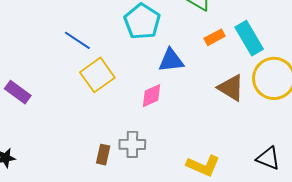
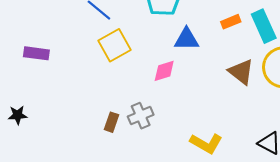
purple rectangle: (18, 92) -> (36, 53), turned -35
gray cross: (132, 144) -> (141, 116), turned -30

